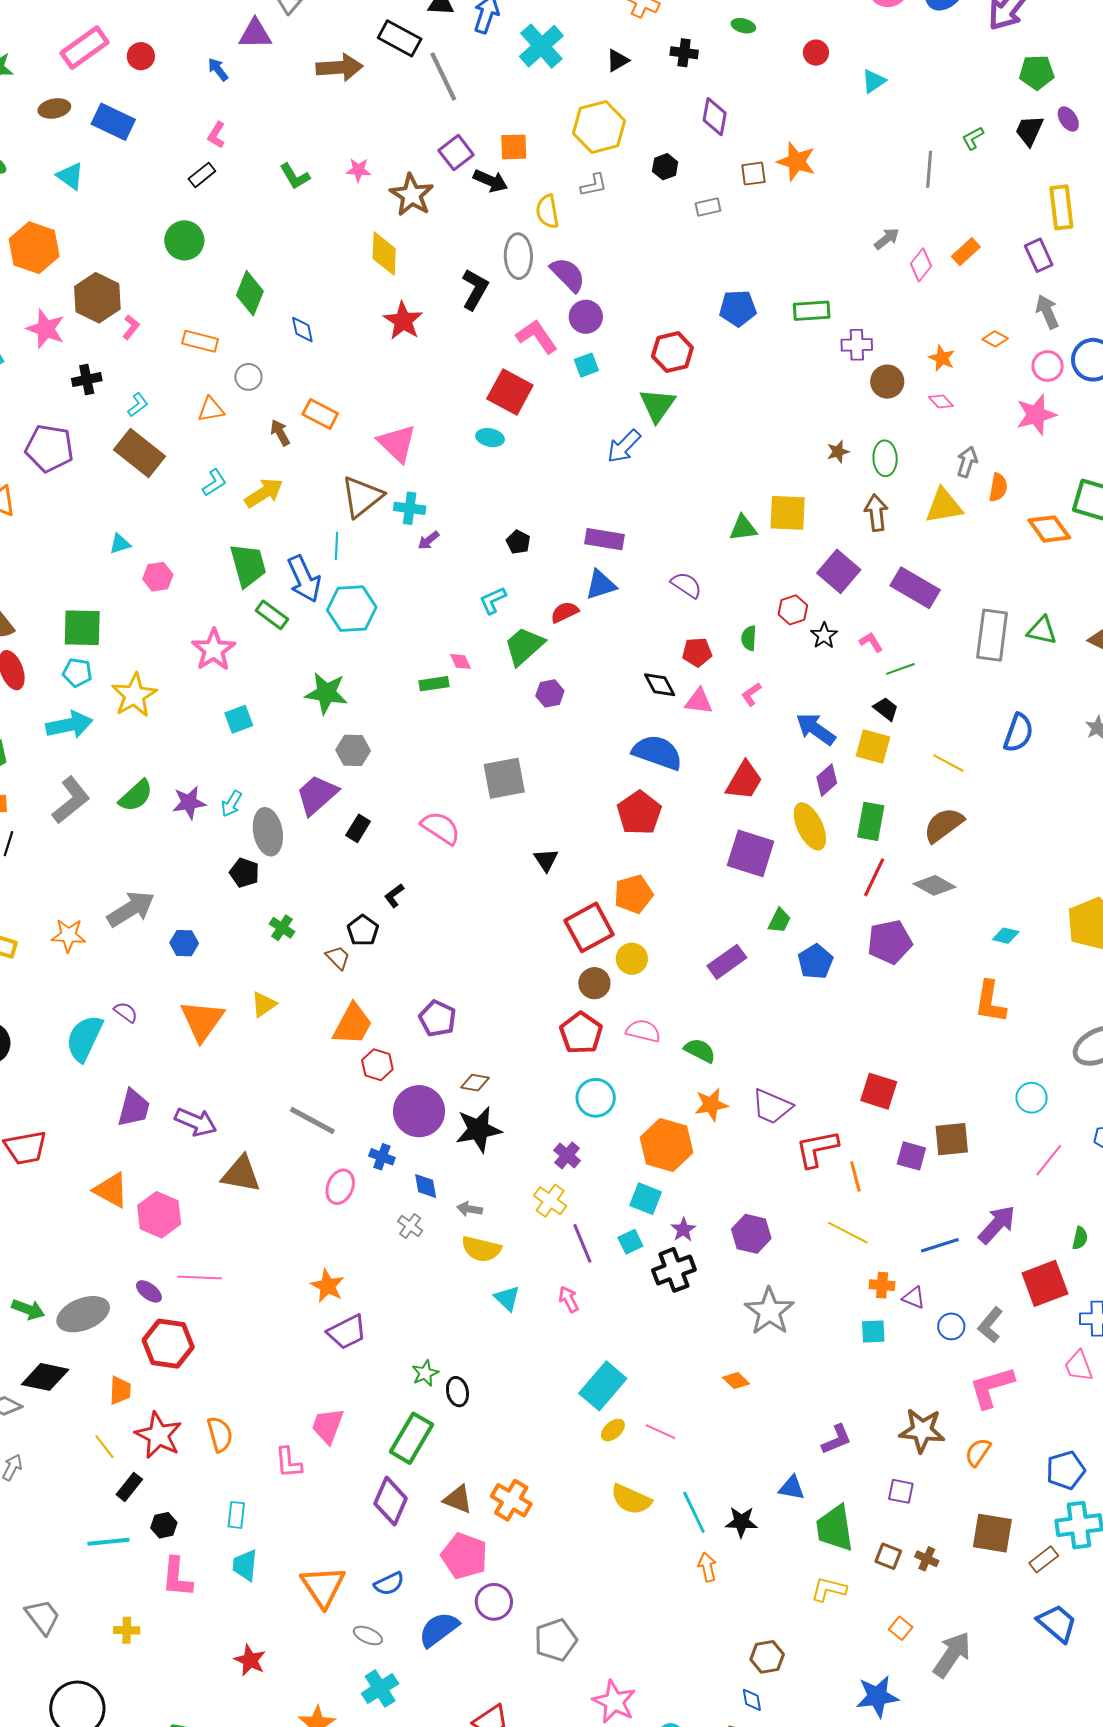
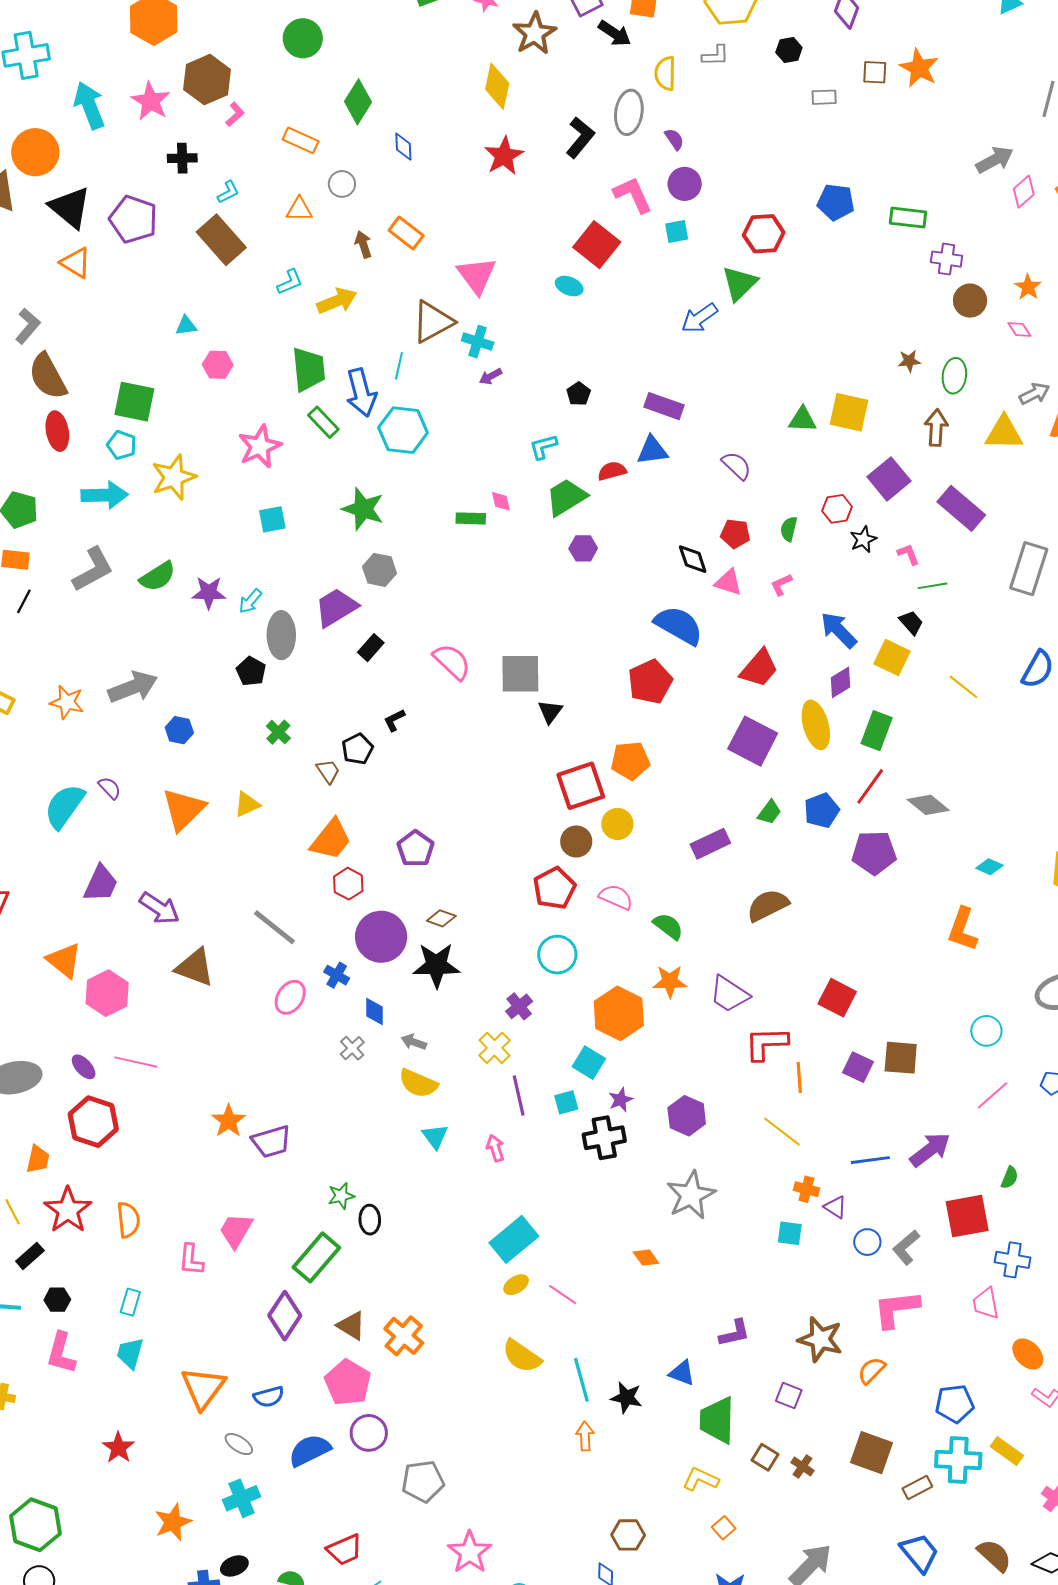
gray arrow: (887, 239) -> (995, 160), size x1.4
purple semicircle: (568, 275) -> (674, 139), size x0.6
gray arrow: (967, 462) -> (1034, 394), turned 36
gray square: (504, 778) -> (520, 674), moved
brown semicircle: (944, 825) -> (768, 905), moved
blue pentagon: (815, 962) -> (822, 810), moved
orange star: (327, 1286) -> (229, 1121), moved
orange square: (901, 1628) -> (724, 1528), moved

